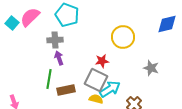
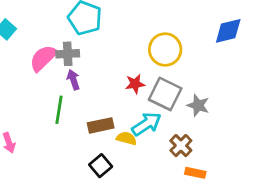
pink semicircle: (30, 17) -> (43, 58), moved
gray star: (151, 68) -> (198, 105), moved
gray square: (96, 80) -> (165, 94), moved
brown rectangle: (66, 90) -> (101, 125), moved

